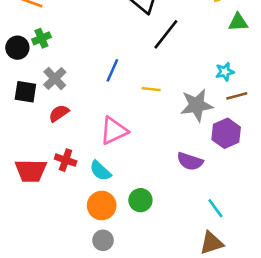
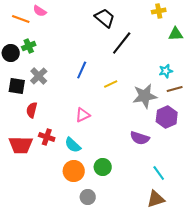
yellow line: (151, 89) -> (111, 84), turned -32
red semicircle: (59, 113) -> (32, 110), moved, turned -42
pink triangle: (114, 131) -> (83, 115), size x0.7
gray circle: (103, 240) -> (88, 197), moved

